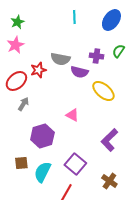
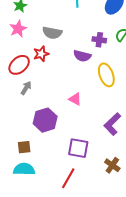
gray semicircle: (60, 59) -> (52, 33), moved
yellow ellipse: (103, 91) -> (106, 75), turned 30
purple square: (75, 164) -> (78, 148), turned -30
cyan semicircle: (42, 172) -> (24, 169), moved, turned 65

